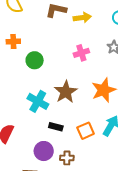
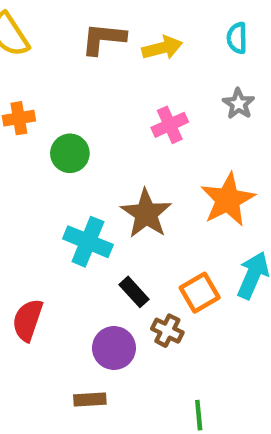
black rectangle: (56, 127) -> (134, 292), turned 40
brown cross: (67, 158) -> (167, 331), moved, turned 32

